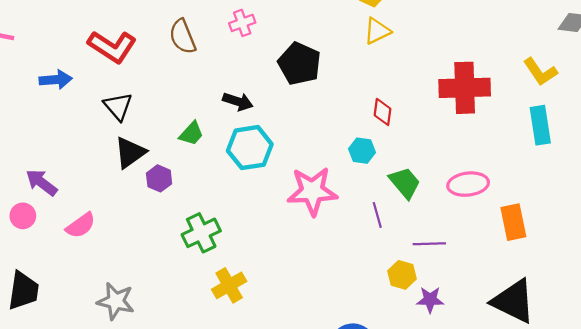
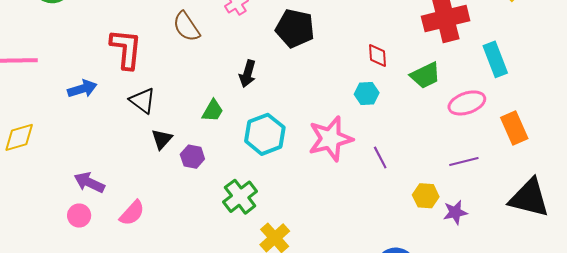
red L-shape: (112, 47) -> (126, 49), turned -105
black arrow: (238, 102) -> (248, 74), turned 100
cyan rectangle: (540, 125) -> (495, 59), moved
cyan hexagon: (250, 148) -> (265, 134), moved
black triangle: (130, 153) -> (162, 139), size x0.7
green trapezoid: (405, 183) -> (425, 75), moved, turned 116
purple line: (377, 215) -> (380, 158), moved
purple line: (429, 244) -> (464, 161), moved

